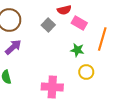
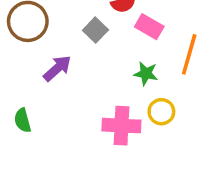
purple arrow: (13, 47) -> (57, 68), moved
pink cross: (52, 87) -> (121, 126), moved

